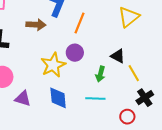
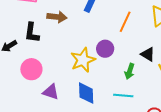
orange line: (80, 23) -> (125, 22), moved
brown arrow: (36, 25) -> (57, 17), moved

